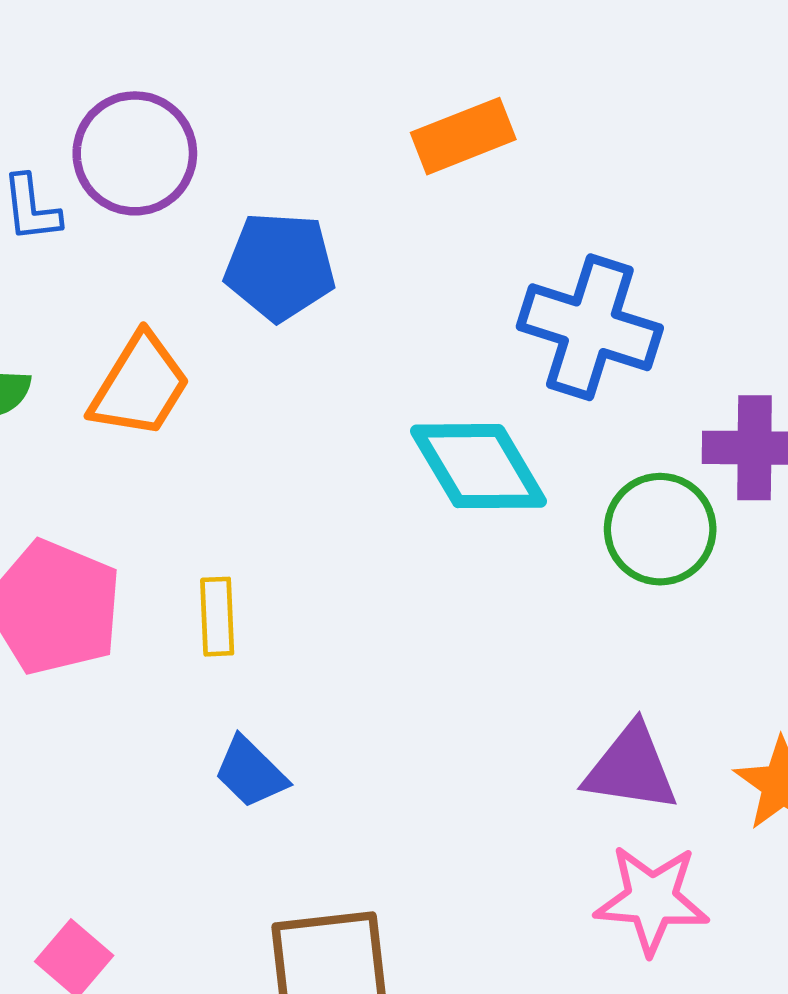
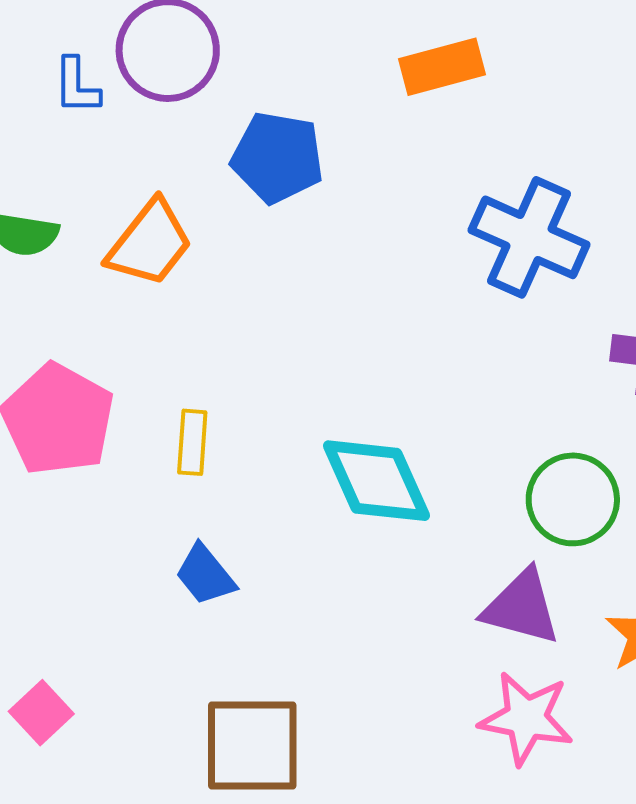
cyan diamond: (478, 466) -> (377, 481), moved
green circle: (660, 529) -> (573, 499), moved

